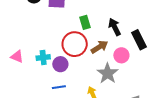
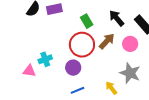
cyan cross: (43, 58) -> (45, 59), moved
gray star: (108, 73) -> (130, 73), moved

